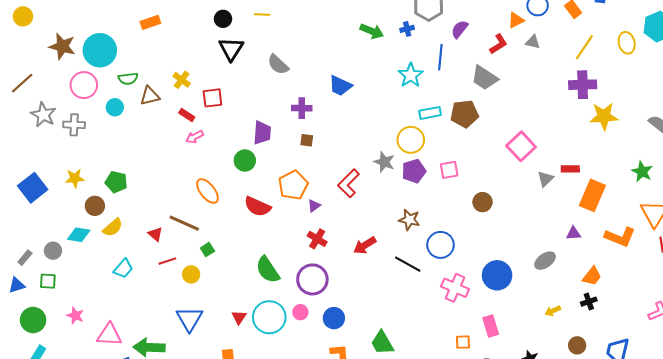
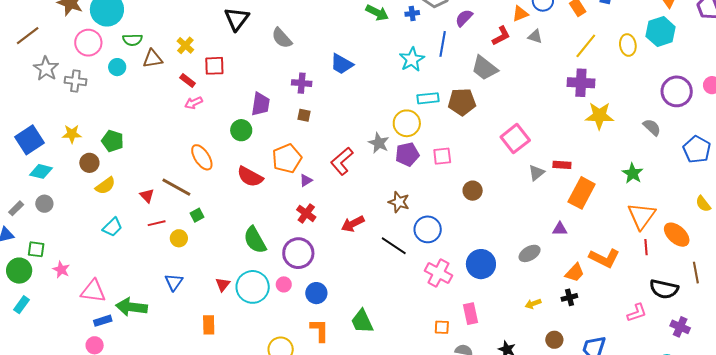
cyan diamond: (79, 235) -> (41, 171), moved
orange L-shape: (620, 237) -> (604, 258), moved
green square: (48, 281) -> (36, 249), moved
blue triangle: (190, 319) -> (174, 282), size x0.7

